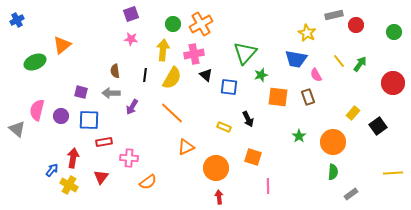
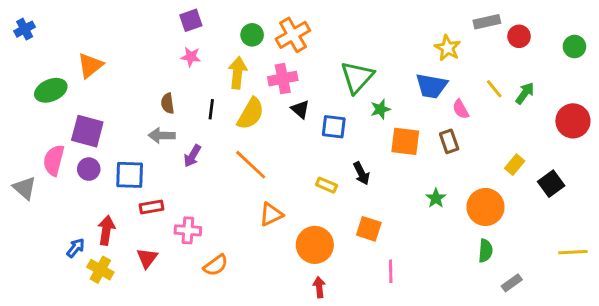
purple square: (81, 92) -> (87, 131), moved, size x1.6

